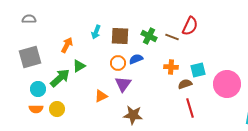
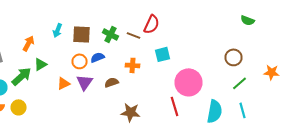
cyan square: (198, 70) -> (162, 54), moved
brown semicircle: (185, 84) -> (112, 82), moved
orange triangle: (101, 96) -> (64, 83), moved
red line: (190, 108) -> (174, 106), moved
brown star: (133, 115) -> (130, 112), moved

